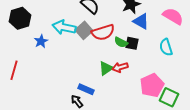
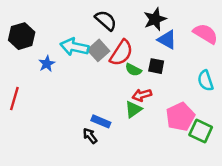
red semicircle: (103, 32) -> (121, 53), turned -40
green semicircle: (121, 42) -> (133, 70), moved
cyan semicircle: (166, 47) -> (205, 81), moved
green triangle: (106, 68) -> (133, 109), moved

